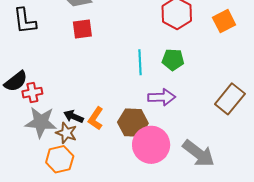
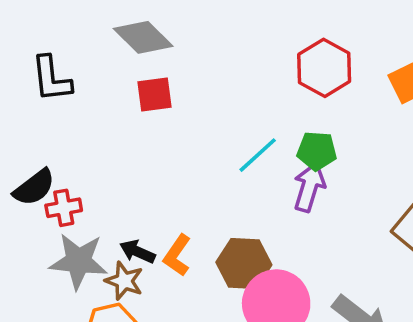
cyan line: (140, 62) -> (258, 155), turned 50
purple arrow: (162, 97) -> (309, 187), moved, turned -72

